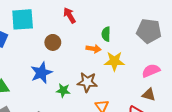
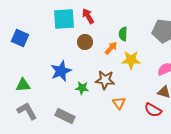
cyan square: (23, 19) -> (64, 19), moved
brown circle: (53, 42) -> (85, 42), moved
orange arrow: (94, 49) -> (111, 48), turned -56

